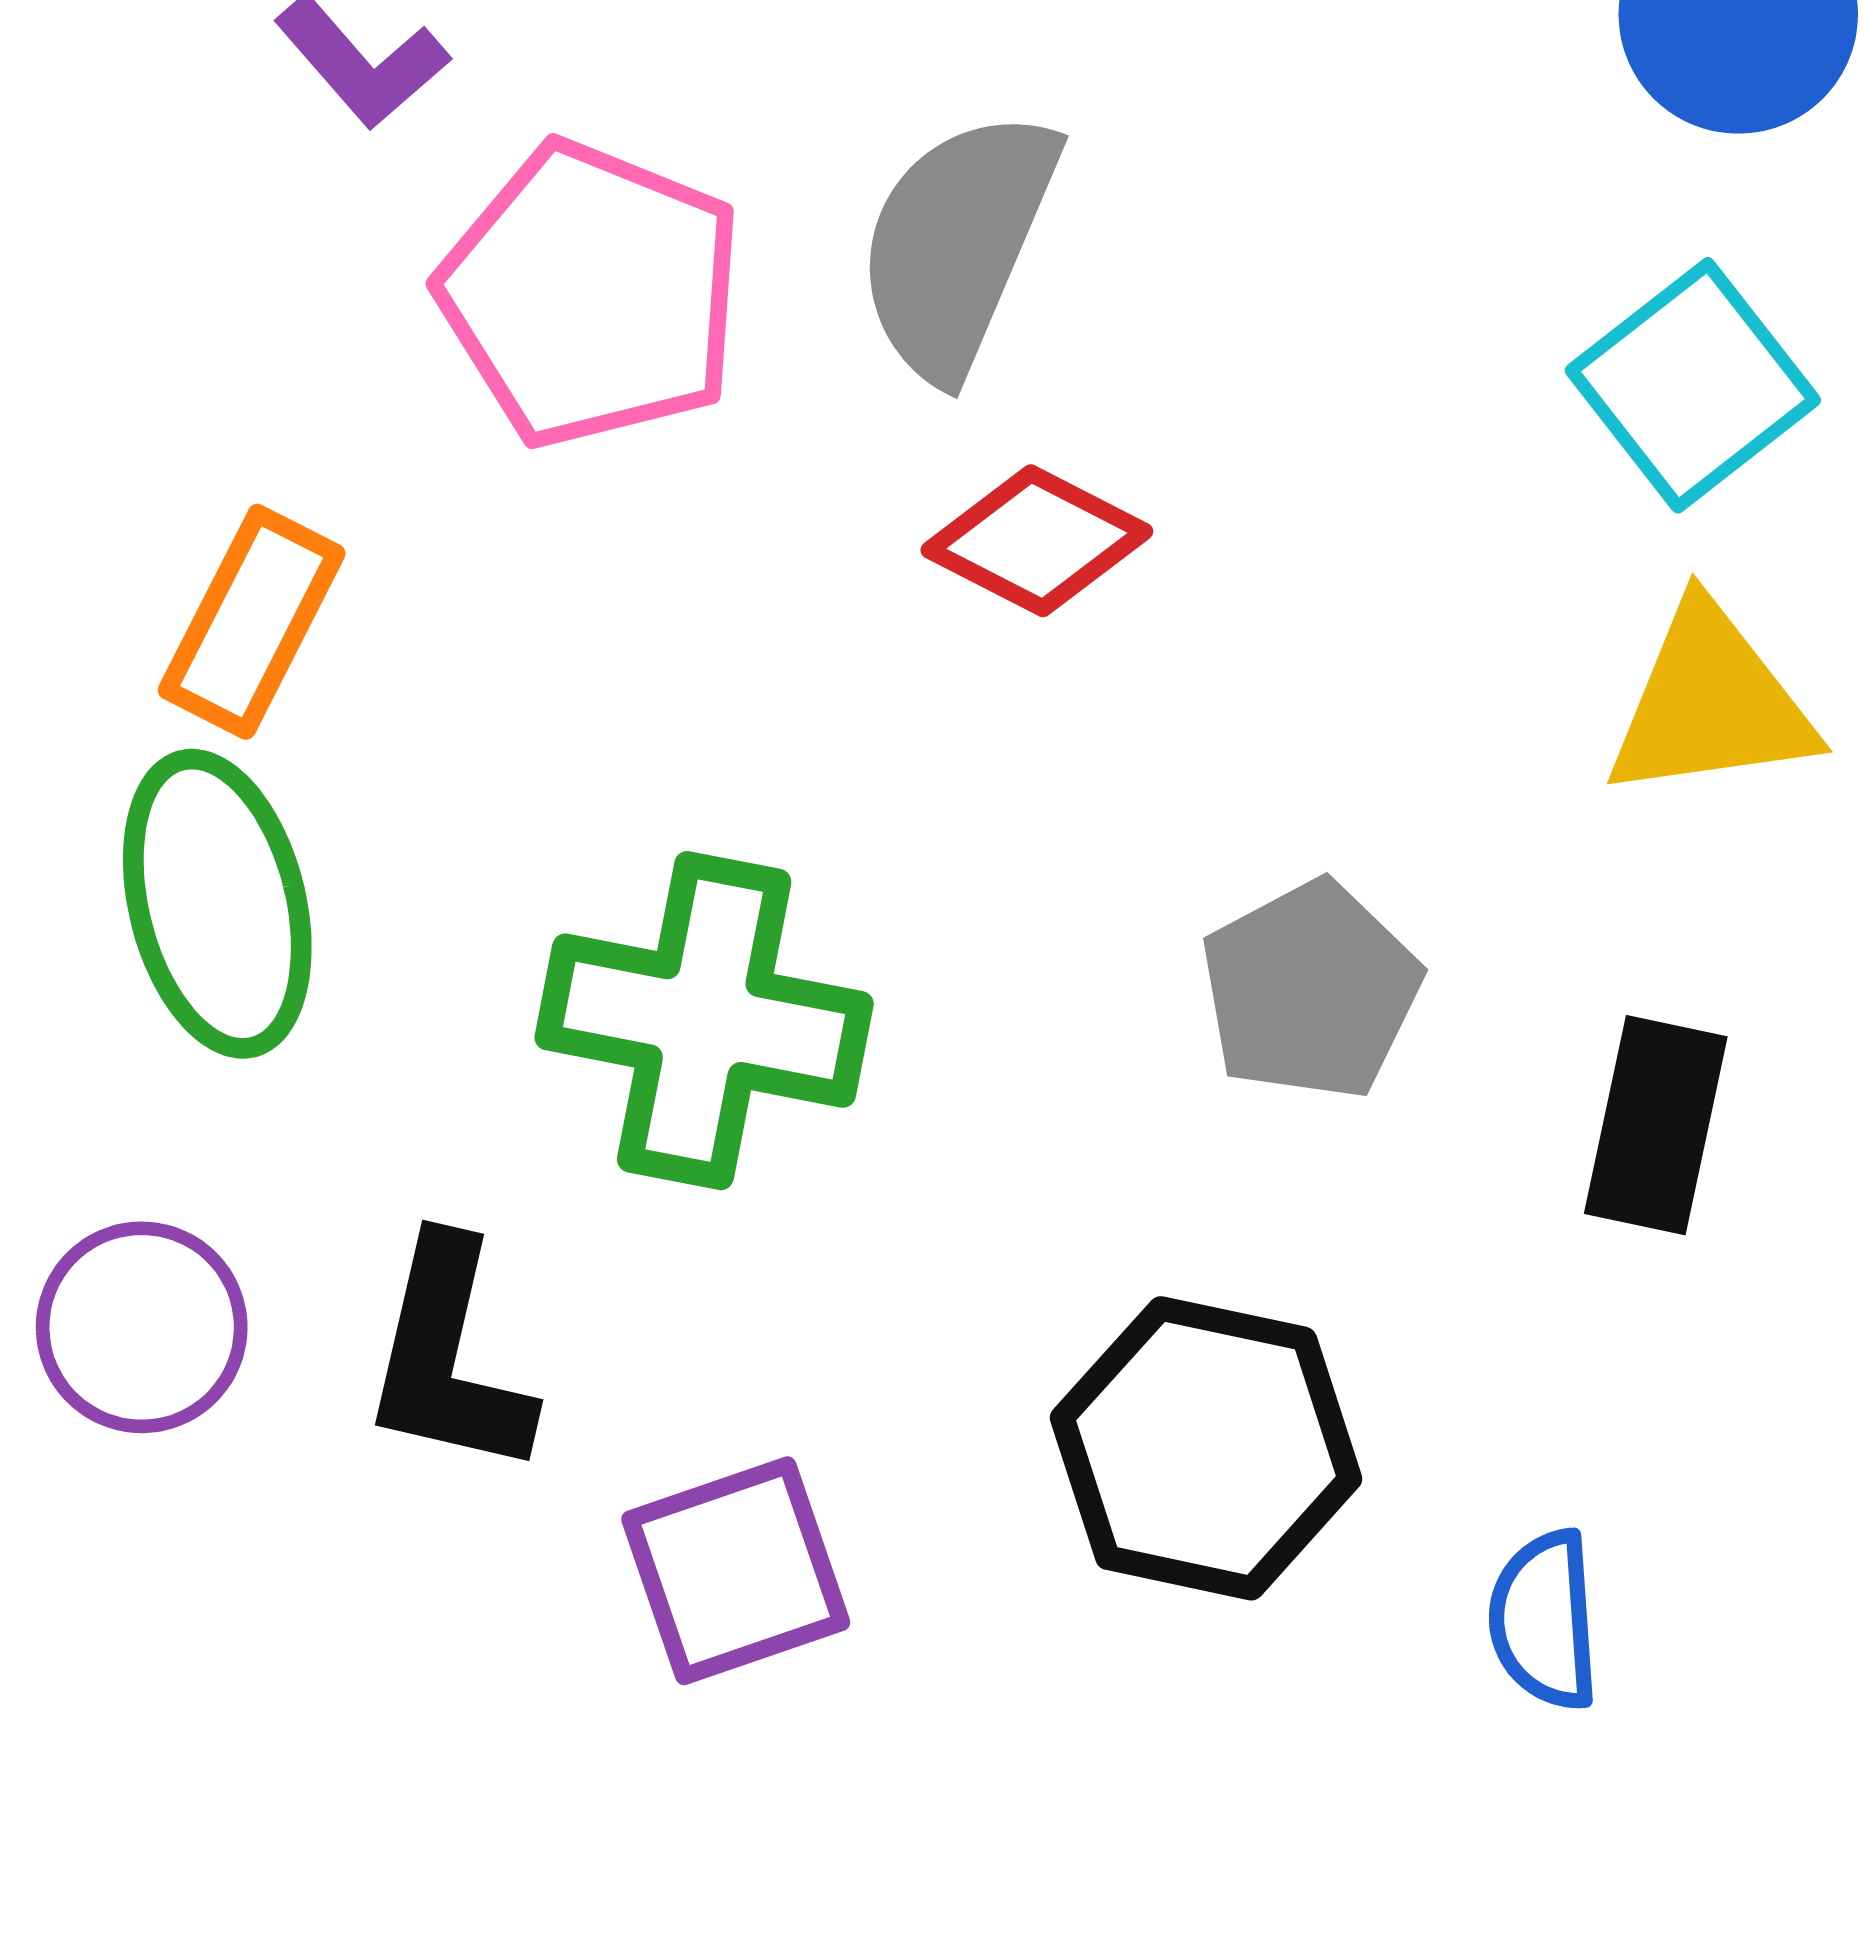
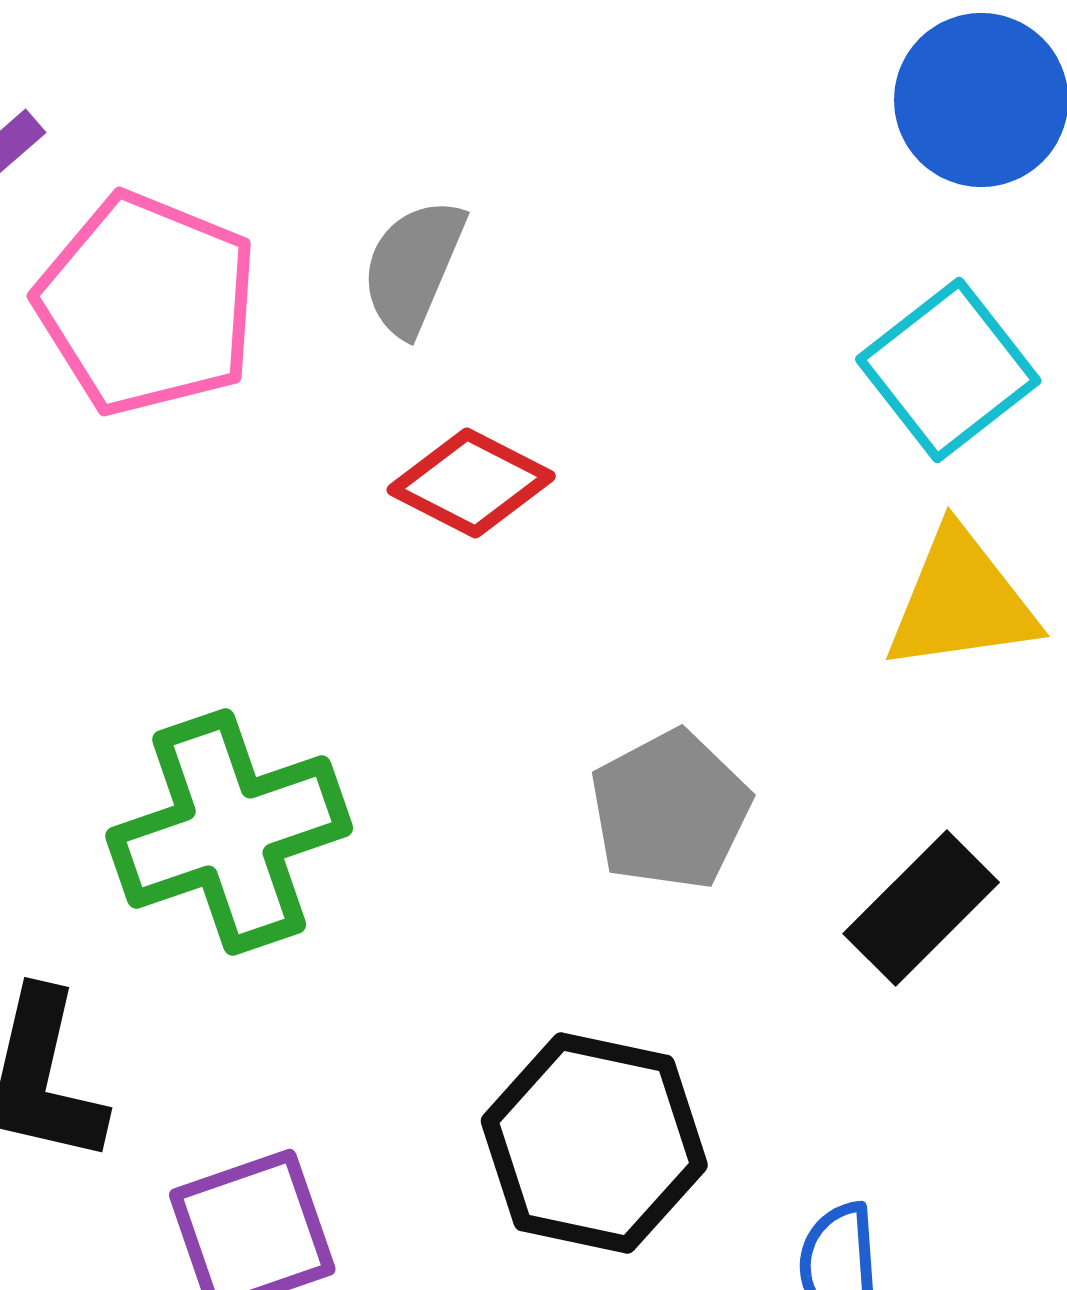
gray semicircle: (957, 244) -> (413, 267), size x0.7
green cross: (704, 1021) -> (229, 832), turned -30
black rectangle: (1656, 1125) -> (921, 908), turned 33

